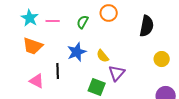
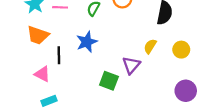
yellow semicircle: (103, 56) -> (150, 46), moved, turned 72
black line: (58, 71) -> (59, 55), moved

